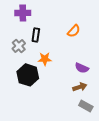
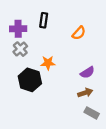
purple cross: (23, 13) -> (18, 29), moved
black rectangle: (36, 35) -> (44, 20), moved
purple semicircle: (82, 68) -> (87, 72), turned -56

